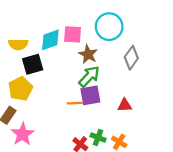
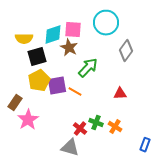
brown star: (88, 54) -> (69, 48), moved
yellow pentagon: (20, 89) -> (39, 81), moved
purple square: (90, 95) -> (57, 86), moved
orange line: (75, 103) -> (75, 92), turned 32

